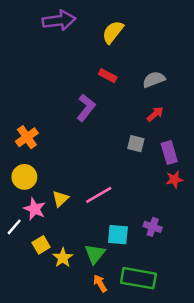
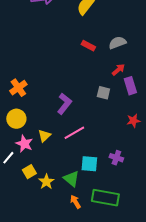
red rectangle: (108, 76) -> (88, 46), moved
purple L-shape: (86, 108) -> (64, 104), moved
purple rectangle: (169, 153) -> (130, 86), moved
green triangle: (95, 254) -> (71, 179), turned -30

